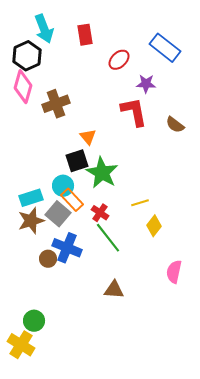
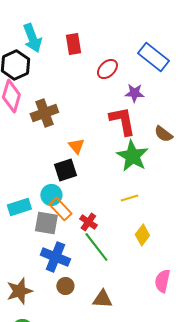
green star: (102, 173) -> (132, 156), moved
yellow line: (140, 203) -> (129, 198), moved
gray square: (58, 214) -> (46, 223), turned -30
brown star: (31, 221) -> (19, 291), moved
brown circle: (48, 259) -> (65, 286), moved

